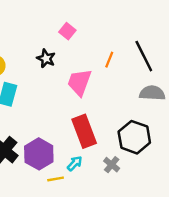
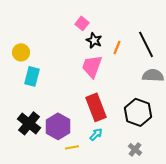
black star: (46, 58) -> (94, 40), moved
cyan arrow: (75, 163) -> (96, 134), moved
gray cross: (112, 165) -> (135, 149), moved

